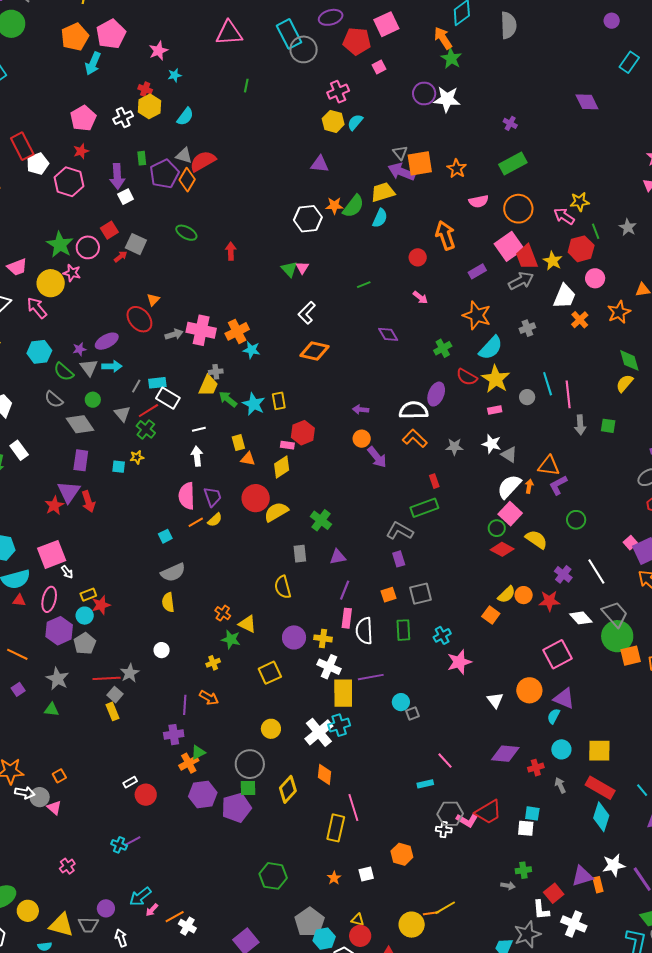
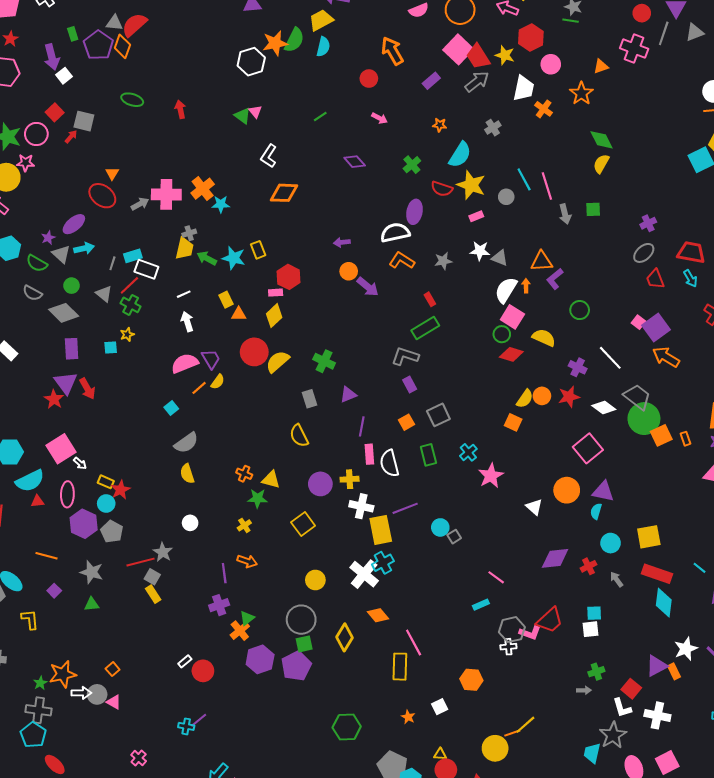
orange star: (334, 206) -> (275, 43), size x1.4
green line: (596, 231) -> (571, 21), moved, turned -49
orange star: (477, 315) -> (440, 125), size x0.5
pink semicircle: (187, 496) -> (185, 363), turned 80
yellow rectangle: (88, 595) -> (106, 482), turned 56
orange diamond: (324, 775) -> (378, 615), turned -35

